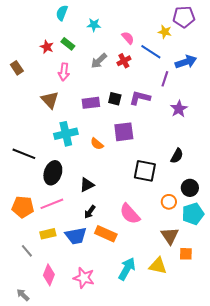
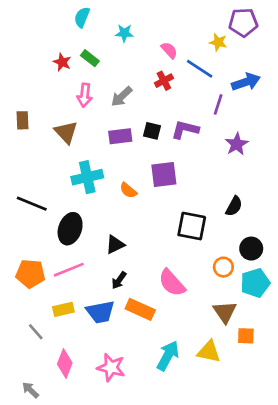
gray arrow: (99, 61) -> (122, 97), moved
brown rectangle: (17, 68) -> (22, 120), moved, turned 32

